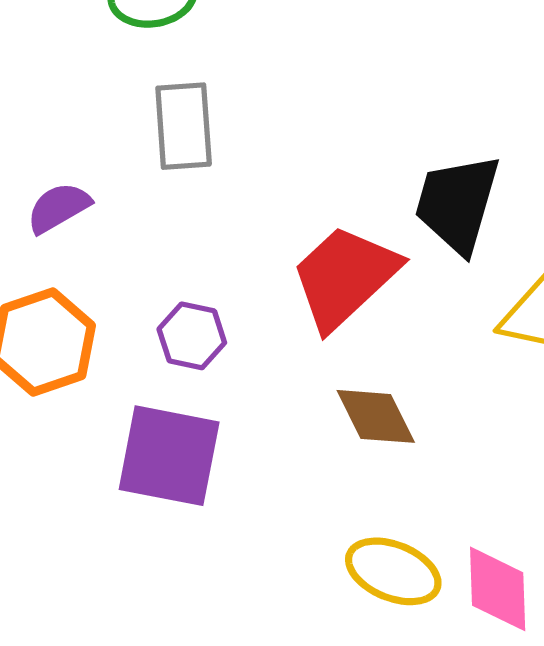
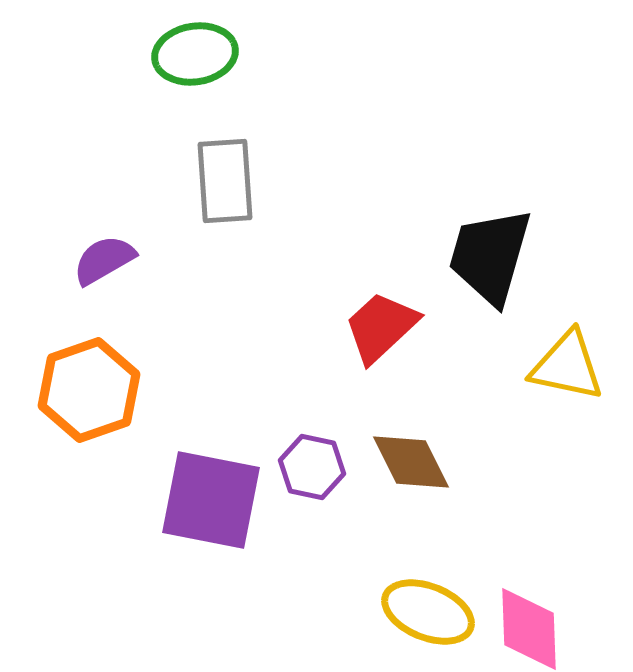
red trapezoid: (345, 277) -> (381, 327), size x0.7
purple hexagon: (192, 336) -> (312, 467), moved

